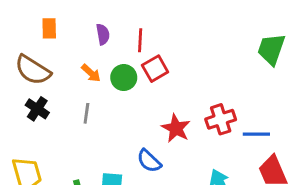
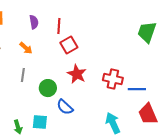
green circle: (124, 78) -> (48, 88), moved
red cross: (221, 119) -> (113, 79), turned 30
red star: (176, 128) -> (77, 74), moved

